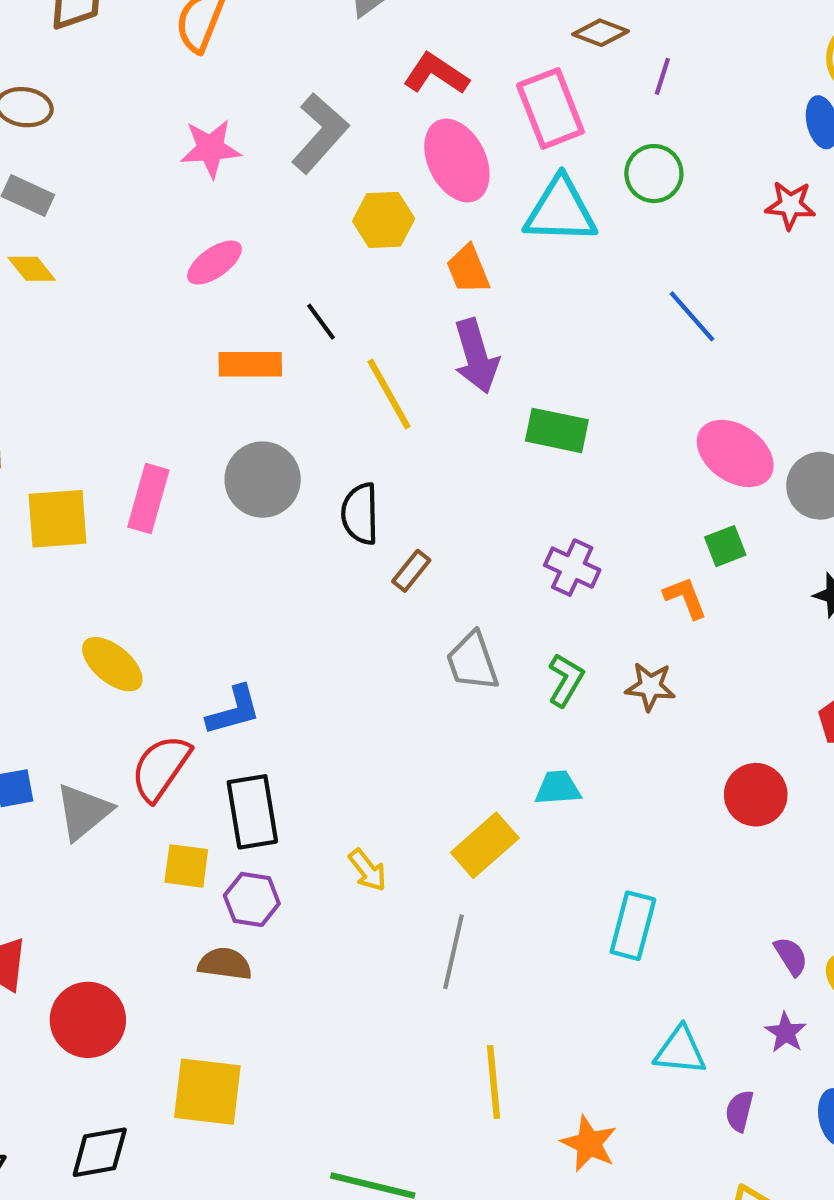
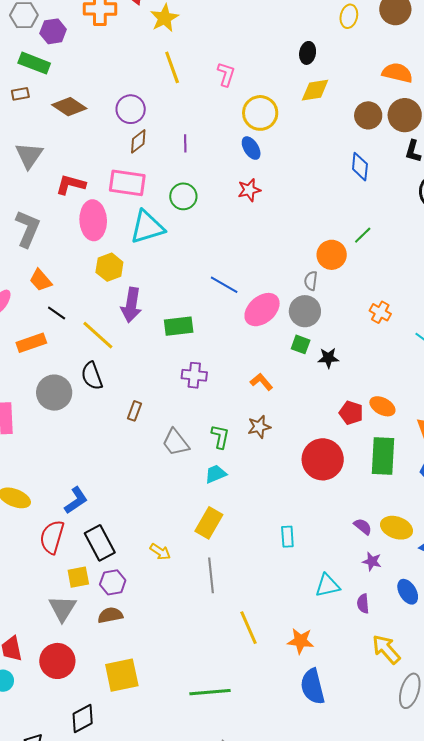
brown diamond: (601, 33) -> (138, 141), turned -40
purple line: (662, 76) -> (185, 143), moved
pink rectangle: (550, 108) -> (127, 183), turned -42
pink ellipse: (457, 161) -> (93, 220), turned 42
yellow hexagon: (384, 220) -> (109, 267), moved
orange trapezoid: (468, 269) -> (41, 280), moved
blue line: (692, 316) -> (224, 285), moved
purple arrow: (476, 356) -> (131, 305), turned 44
pink ellipse: (735, 453) -> (262, 310), turned -57
black semicircle: (360, 514) -> (92, 376), moved
green square: (725, 546) -> (301, 344), moved, turned -30
purple cross: (572, 568) -> (194, 375), moved
cyan trapezoid: (558, 788) -> (216, 474), moved
red circle: (756, 795) -> (323, 459), size x1.4
gray triangle: (83, 812) -> (62, 608), moved
cyan rectangle: (633, 926) -> (287, 537), size x0.7

